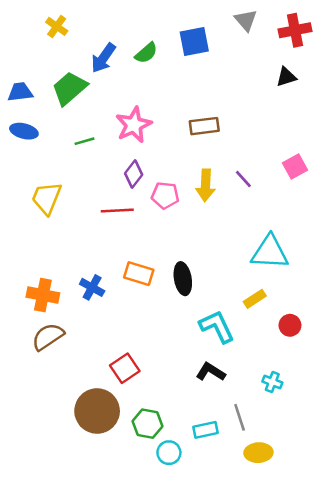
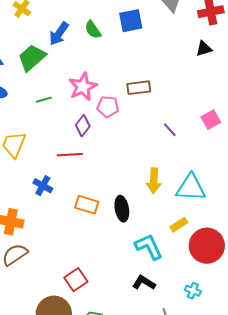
green semicircle: (146, 53) -> (93, 30), turned 96
yellow arrow: (206, 185) -> (154, 181), moved
pink pentagon: (165, 195) -> (108, 107), moved
blue cross: (92, 287) -> (43, 186), moved
red circle: (290, 325) -> (207, 246), size x2.0

